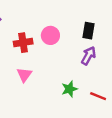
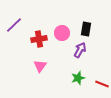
black rectangle: (89, 31) -> (86, 29), moved
purple arrow: (89, 56) -> (80, 50), moved

